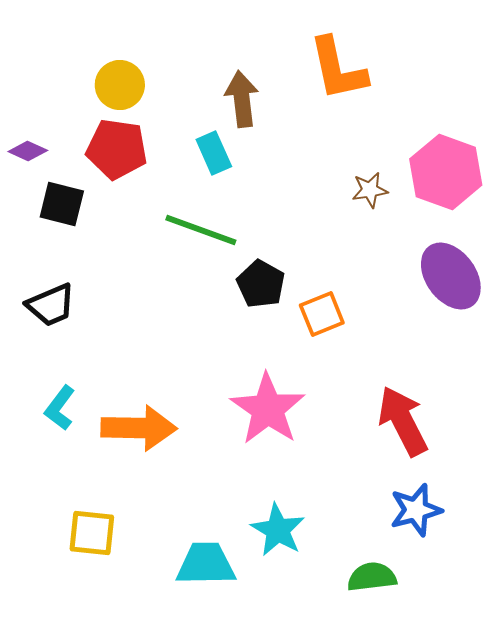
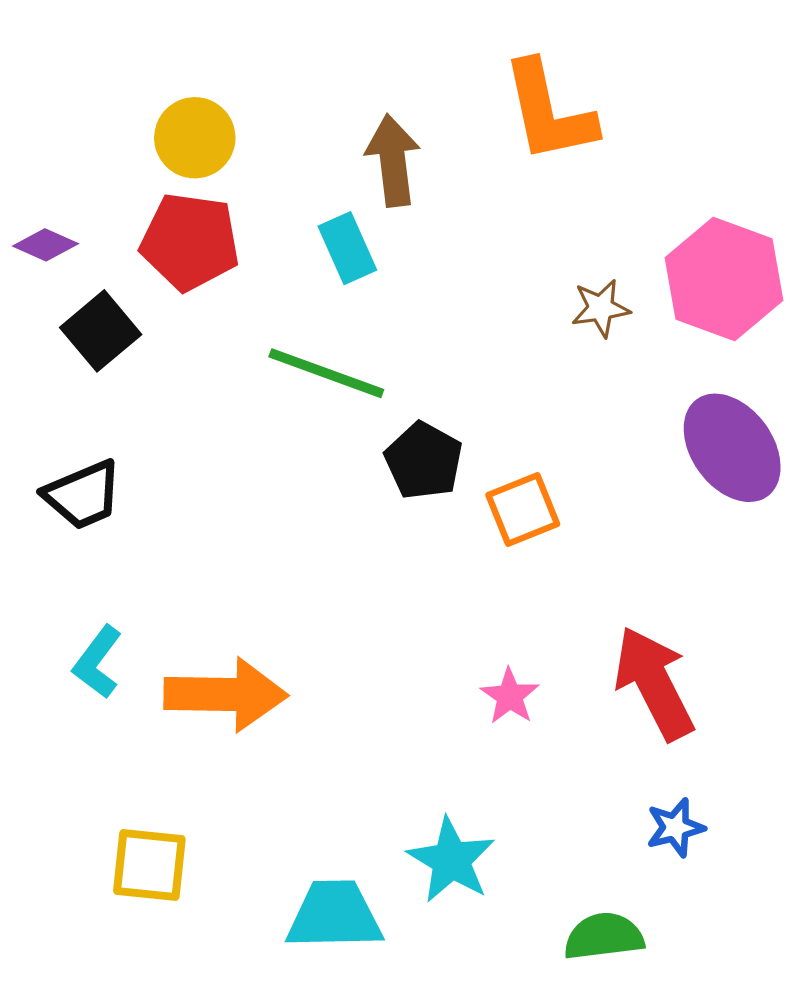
black square: (62, 204) -> (101, 331), turned 36
pink star: (268, 409) -> (510, 696), moved, size x0.5
blue star: (416, 510) -> (675, 828), size x0.7

